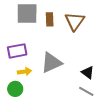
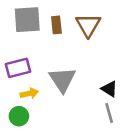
gray triangle: (51, 63) -> (62, 80), turned -35
gray line: (86, 91) -> (109, 113), turned 49

